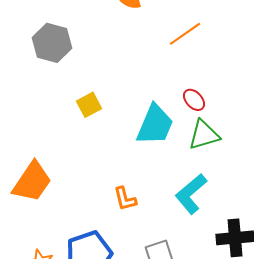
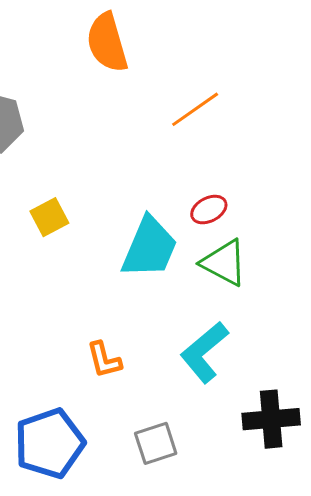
red ellipse: (194, 100) -> (209, 210), turned -75
green triangle: (204, 135) -> (224, 263), turned 44

